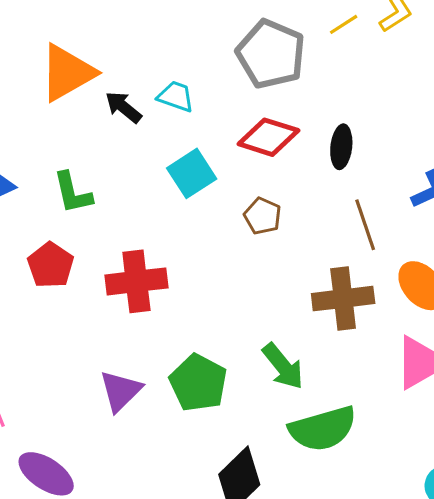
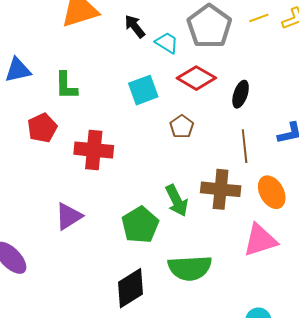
cyan trapezoid: (176, 96) -> (167, 43), moved
black arrow: (123, 107) -> (135, 26), moved
green arrow: (283, 366) -> (177, 201), moved
green pentagon: (198, 383) -> (140, 225), moved

